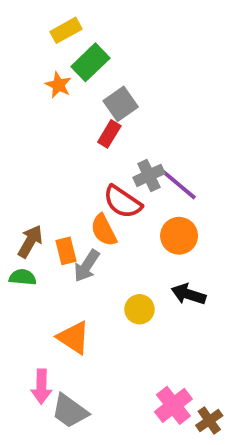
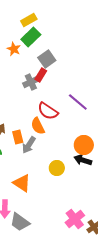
yellow rectangle: (66, 30) -> (29, 20), moved
gray cross: (149, 175) -> (31, 82), moved
orange circle: (179, 236) -> (84, 145), moved

